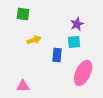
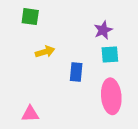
cyan square: (74, 42) -> (110, 54), moved
pink ellipse: (83, 73) -> (111, 96), turned -30

